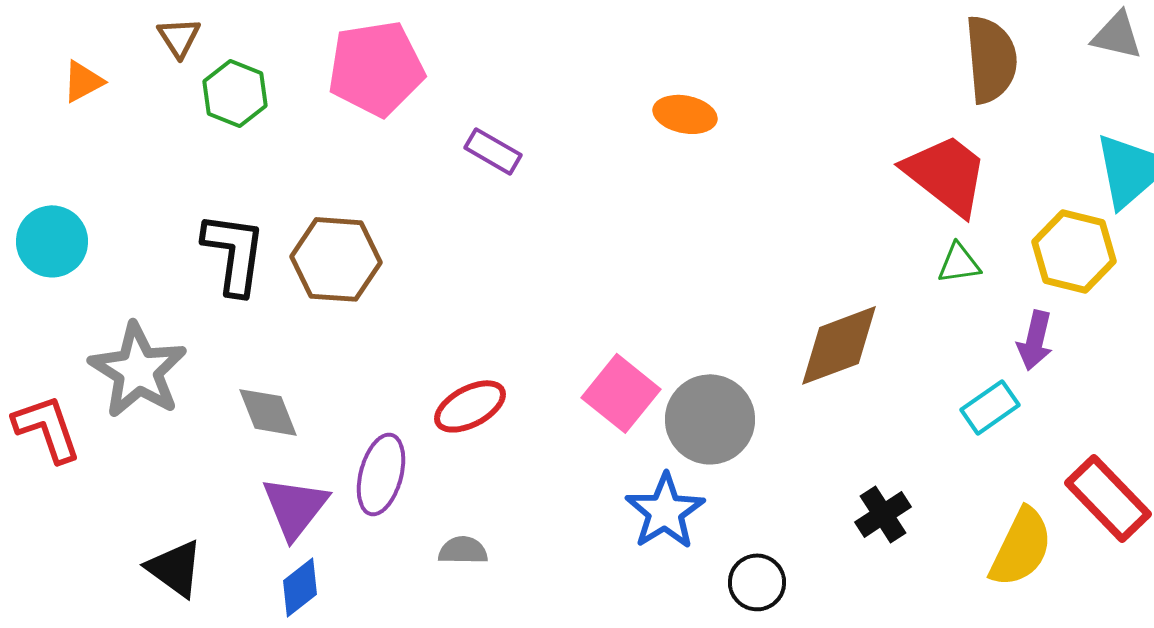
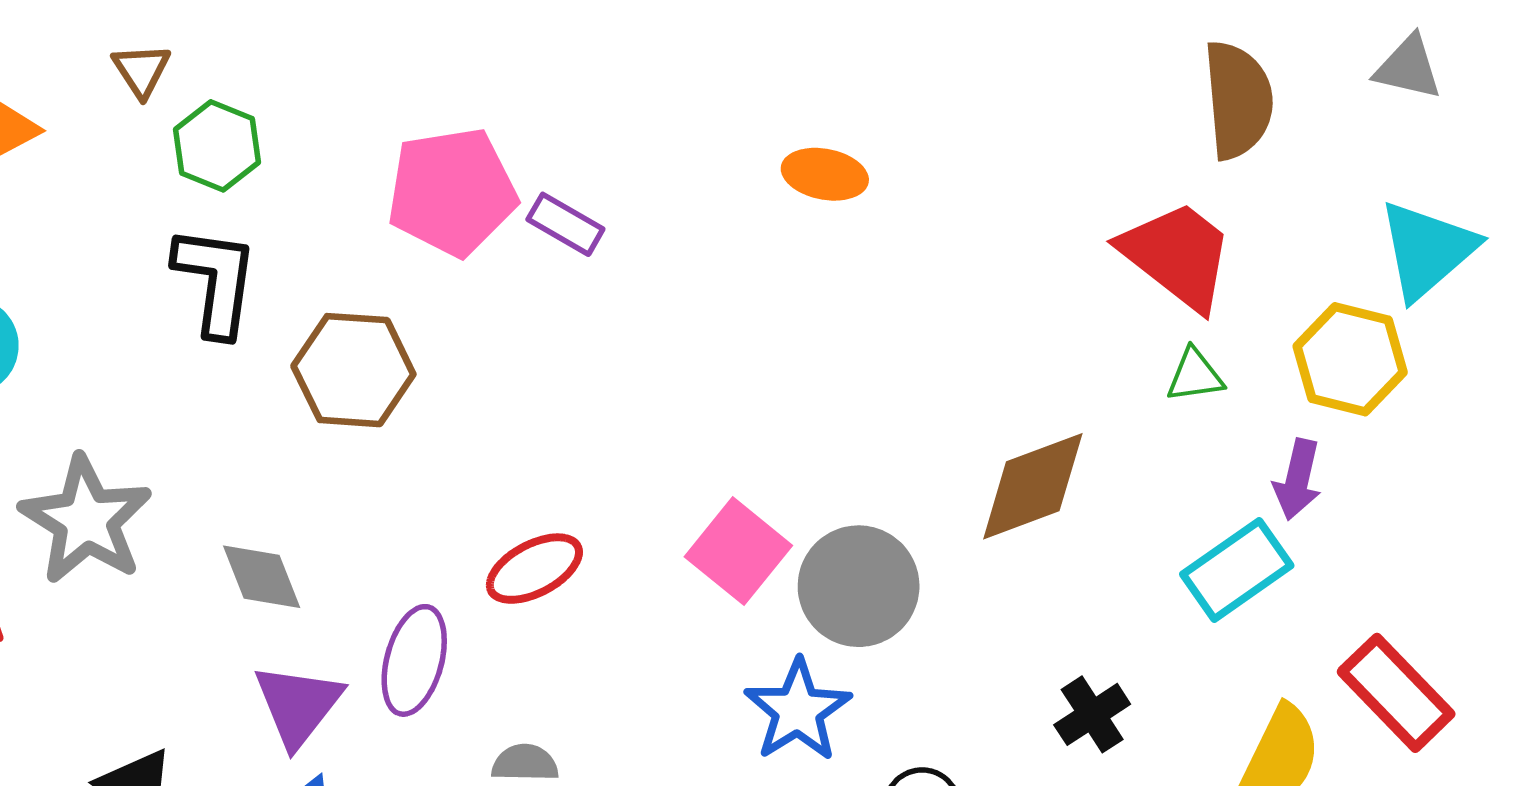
pink pentagon: (376, 68) -> (452, 192), moved
black L-shape: (234, 253) -> (216, 281), moved
cyan rectangle: (990, 407) -> (1237, 570), size x1.4

